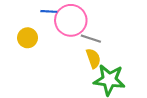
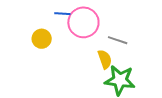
gray line: (91, 39) -> (118, 40), moved

